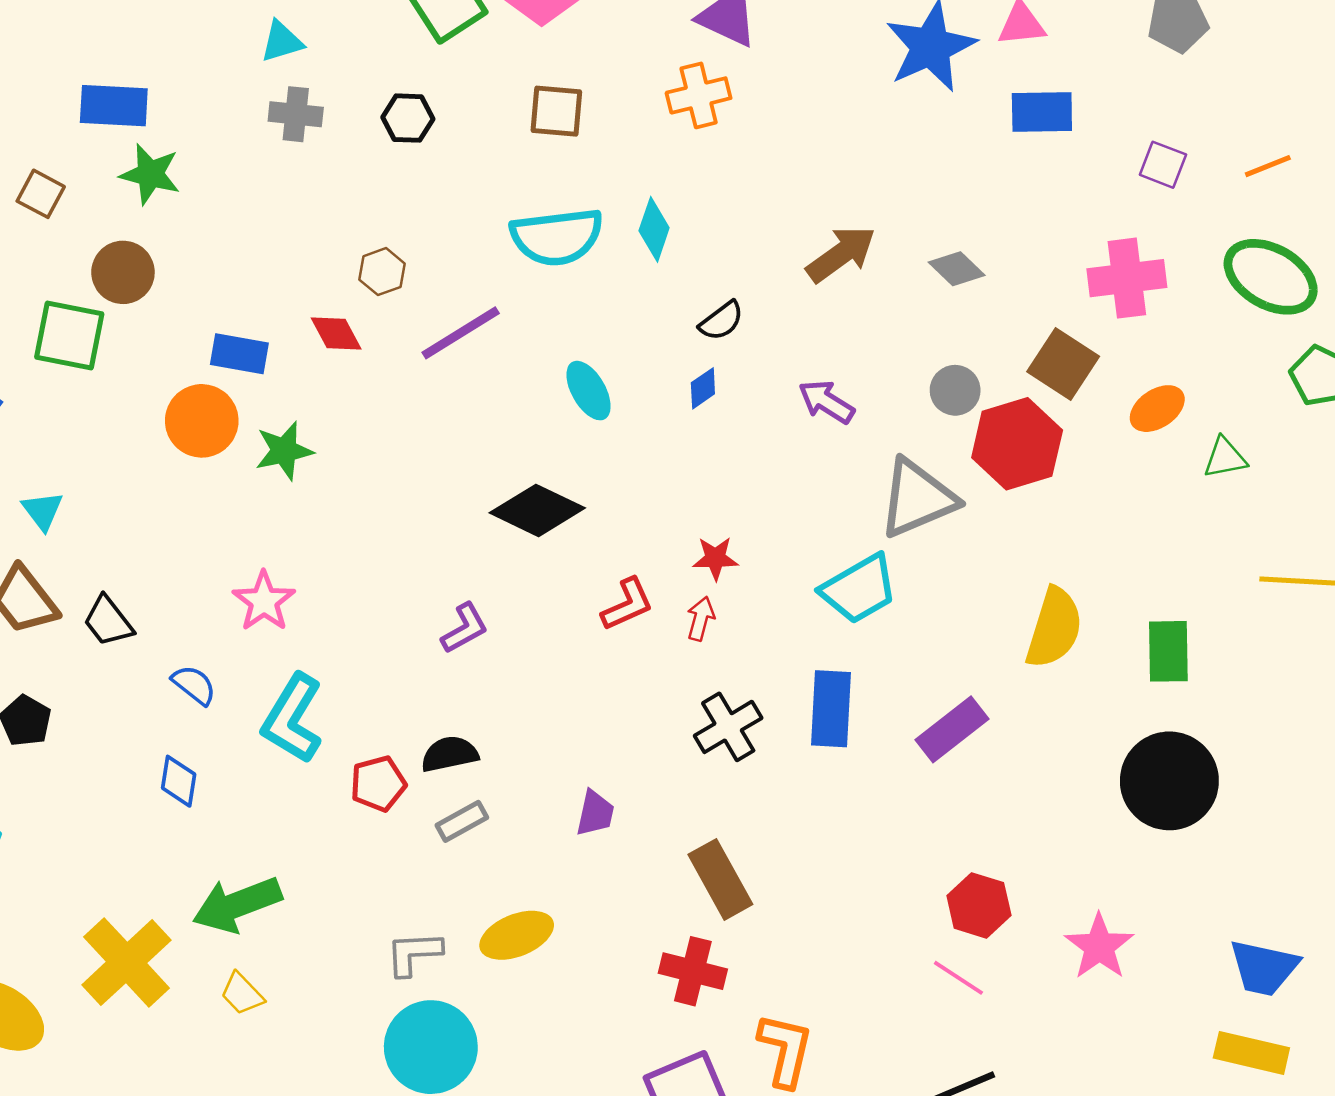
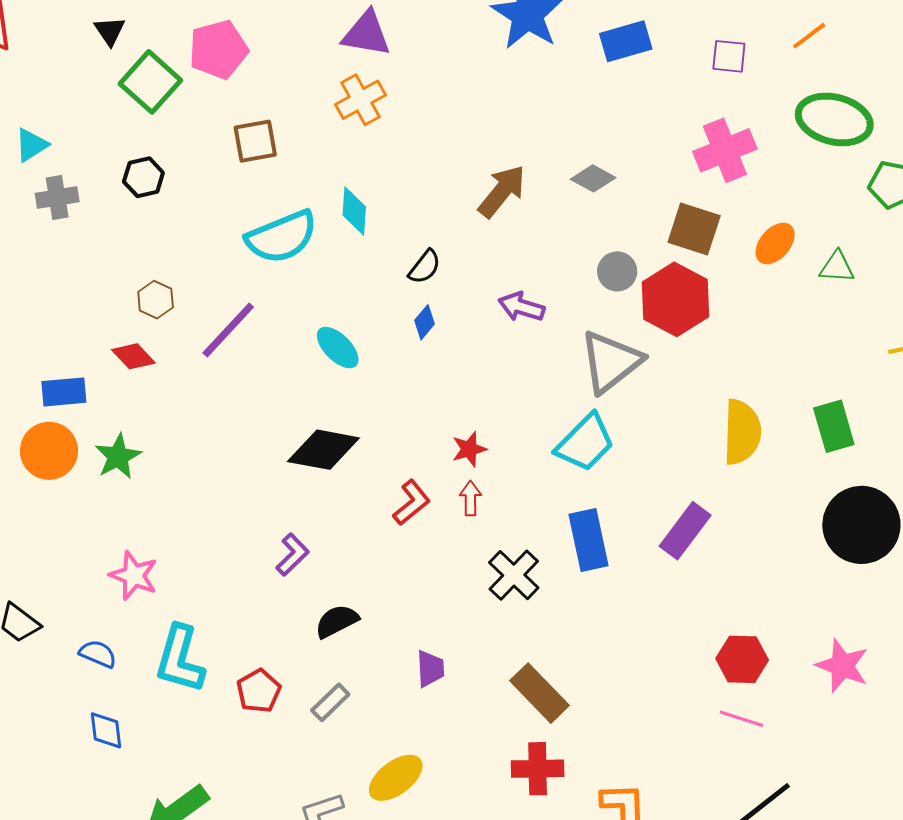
green triangle: (1225, 458) -> (837, 267), turned 30
black semicircle: (450, 754) -> (337, 621), moved

